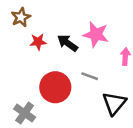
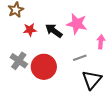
gray line: (90, 76) -> (80, 58), moved, turned -40
gray cross: (25, 113) -> (19, 61), moved

